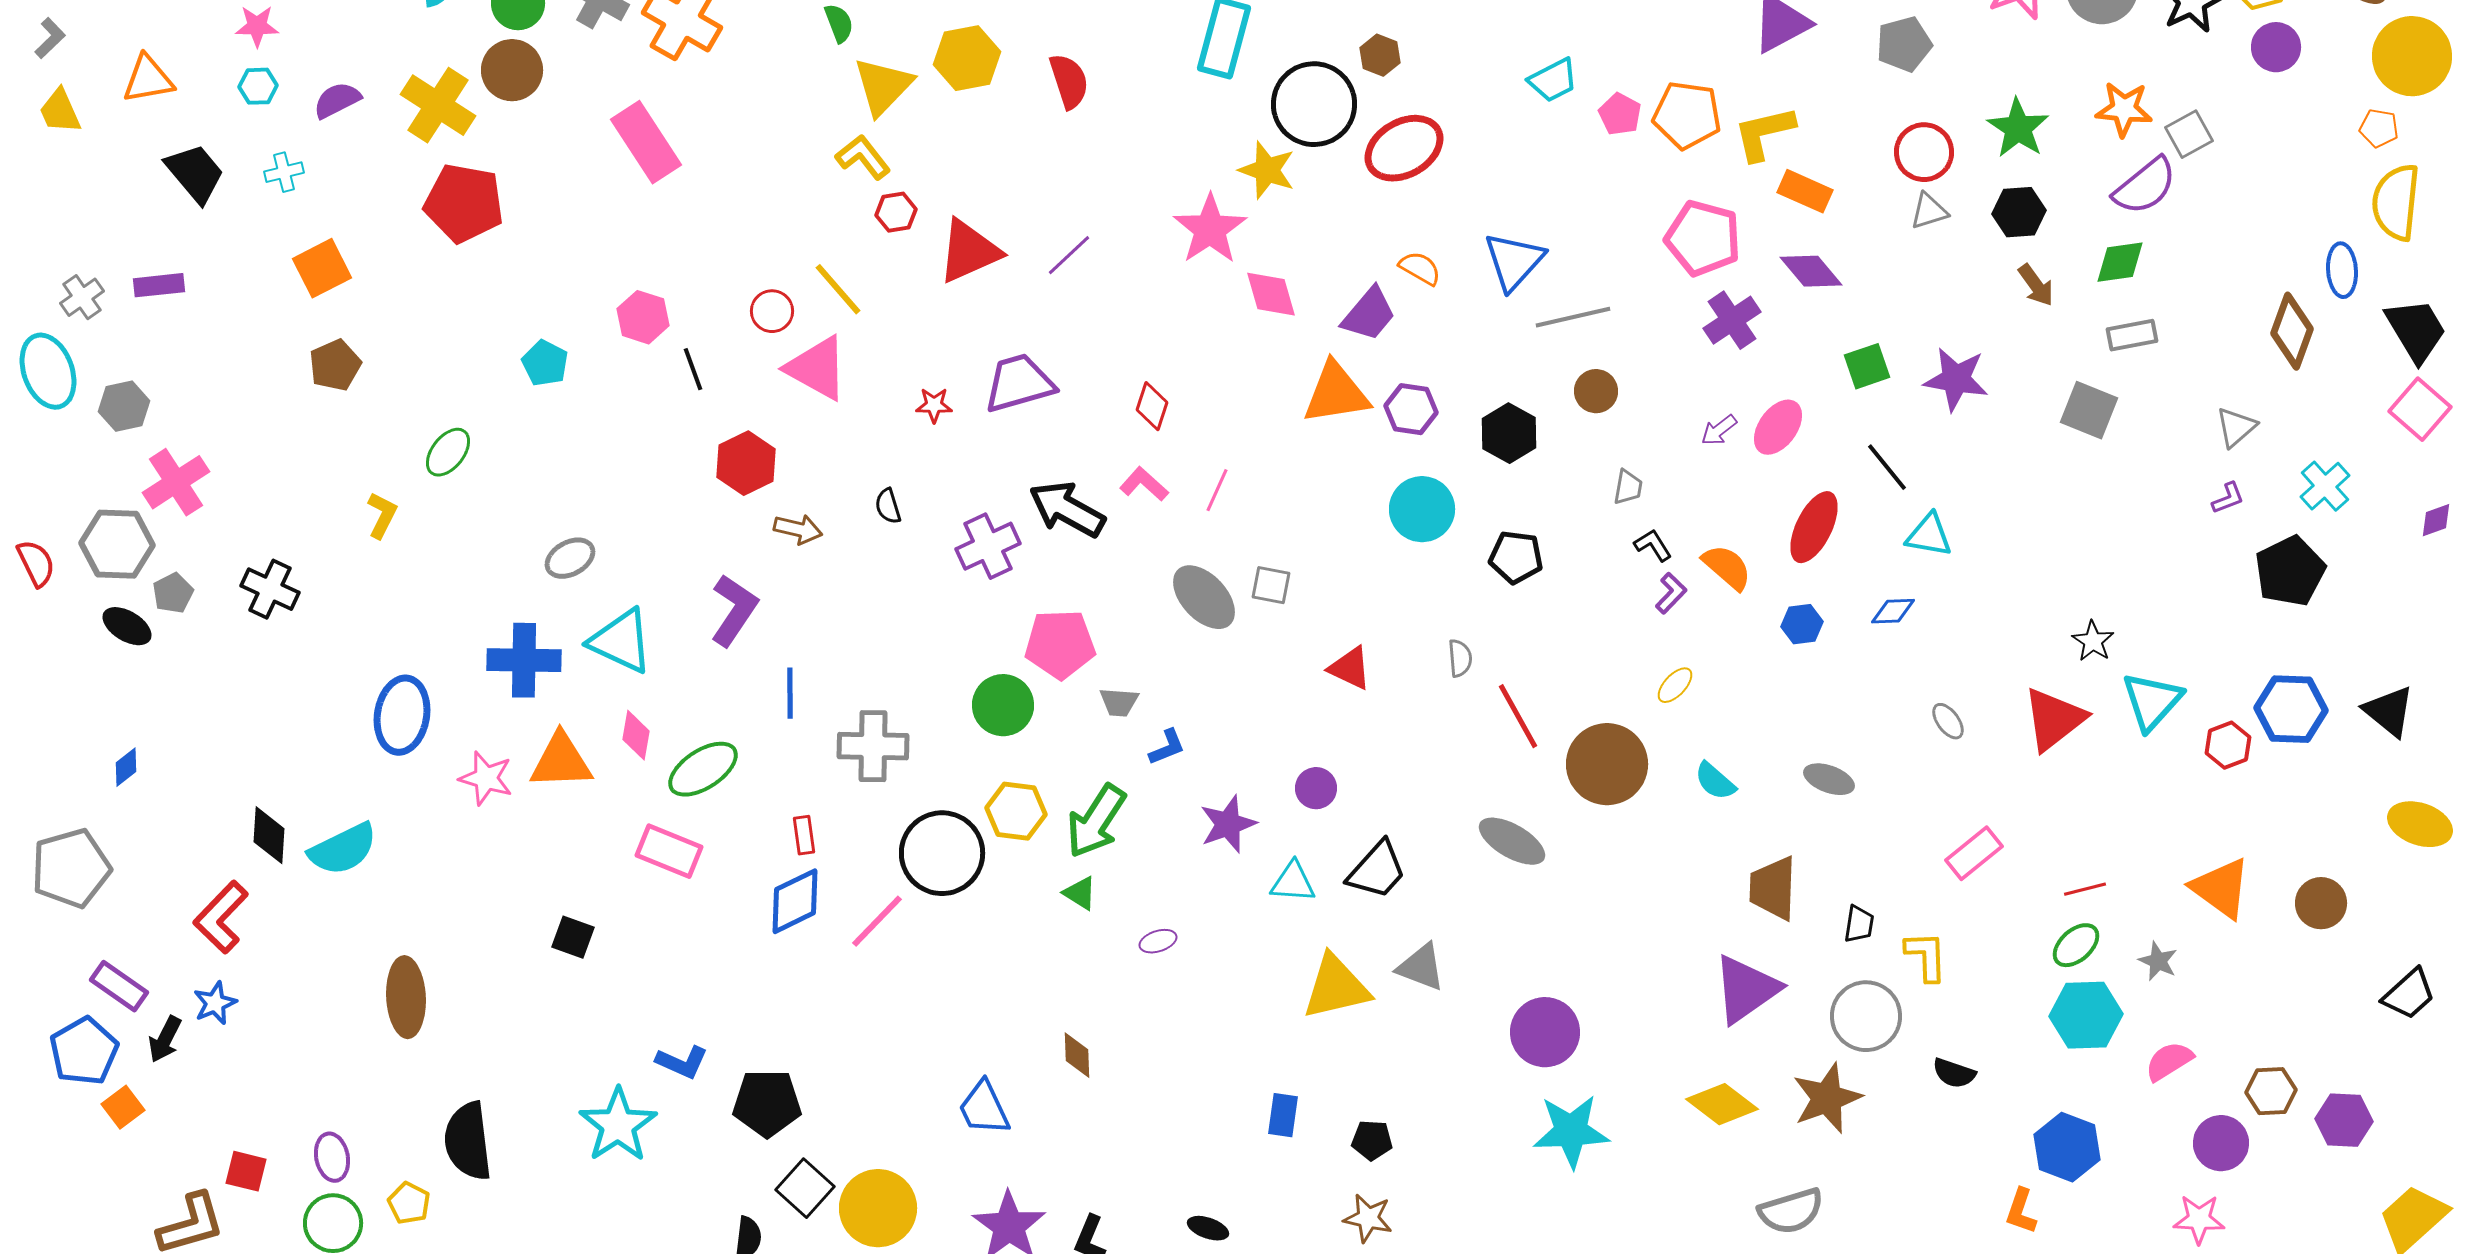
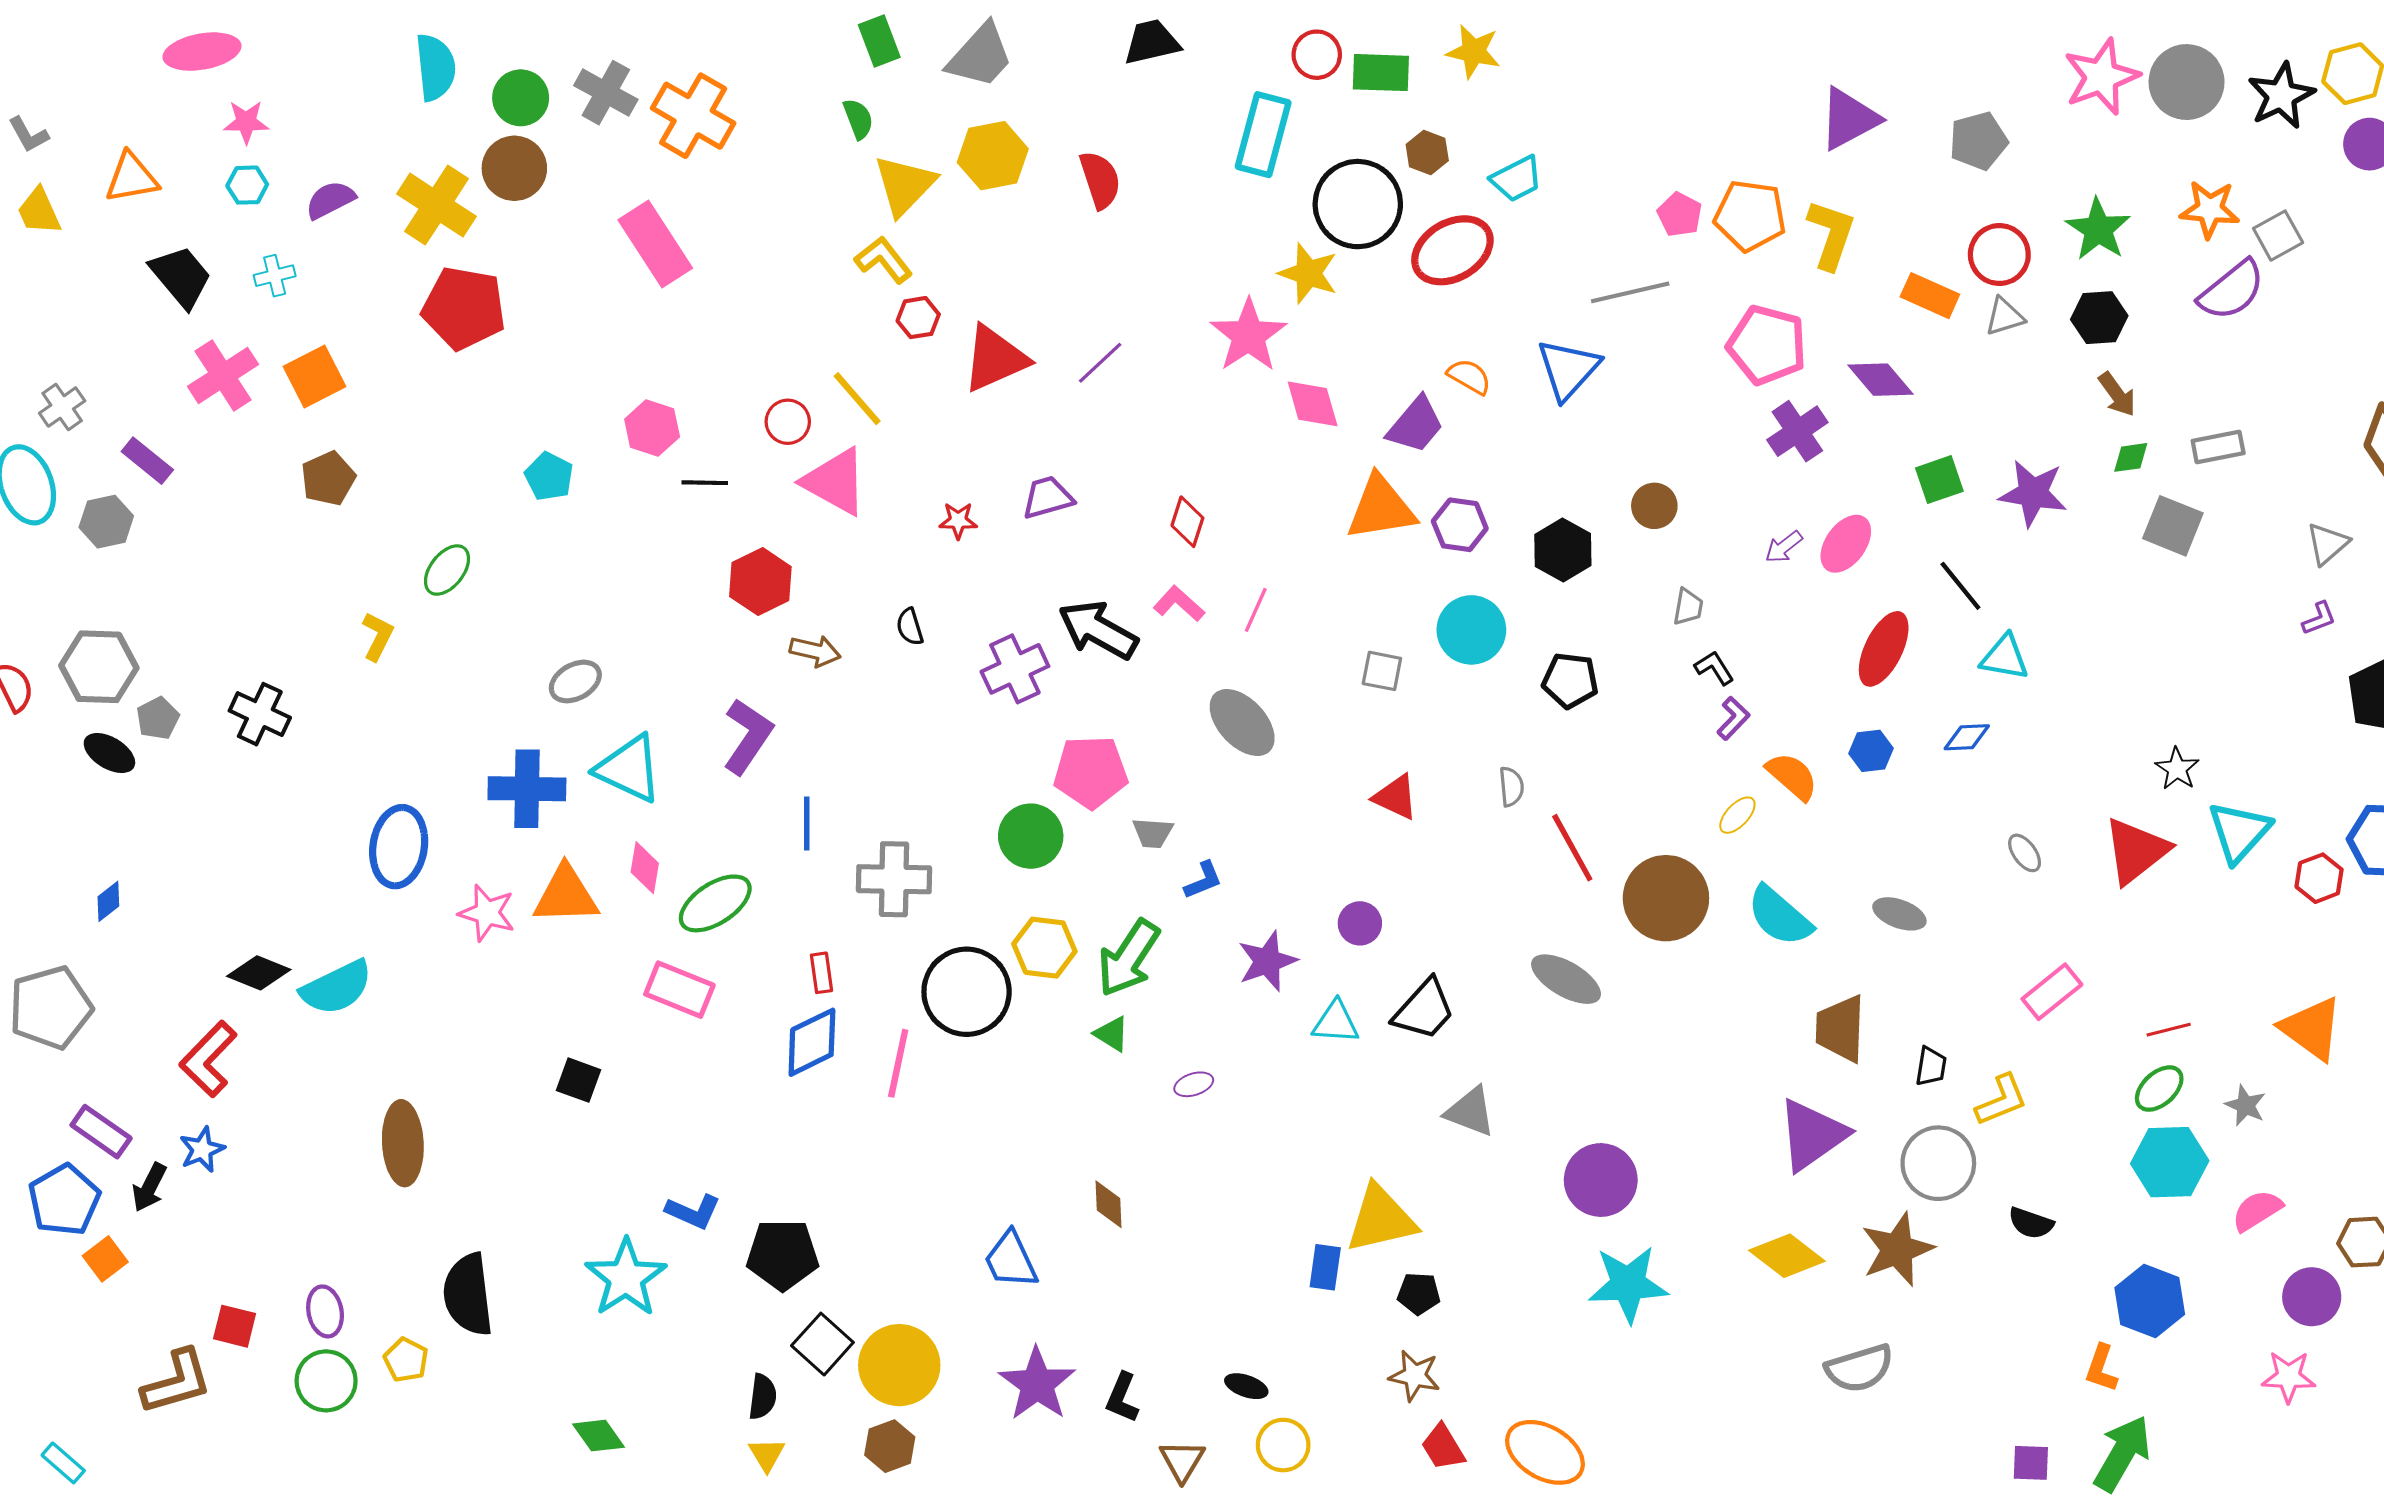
gray L-shape: (50, 38) -> (28, 135), turned 105
cyan trapezoid: (1553, 80) -> (1517, 179), moved
yellow L-shape: (1764, 133) -> (1831, 235), turned 122
orange rectangle: (1805, 191) -> (1930, 296), moved
green diamond: (2120, 262) -> (2131, 457), moved, size x0.7
purple rectangle: (159, 285) -> (147, 461), moved, turned 45
gray line: (1573, 317) -> (1630, 292), moved
black line: (693, 369) -> (705, 483), turned -69
purple trapezoid: (1019, 383) -> (1048, 497), size x0.7
pink cross: (176, 482) -> (223, 375), moved
orange semicircle: (1727, 567) -> (1792, 776), moved
gray square: (1271, 585) -> (1382, 671), moved
cyan semicircle: (1715, 781) -> (1780, 916), size x1.5
black diamond: (269, 835) -> (259, 973), turned -72
pink line: (877, 921) -> (898, 1063), turned -32
yellow L-shape: (1926, 956) -> (2001, 1100), turned 70
yellow triangle: (1336, 987) -> (1381, 1219), moved

